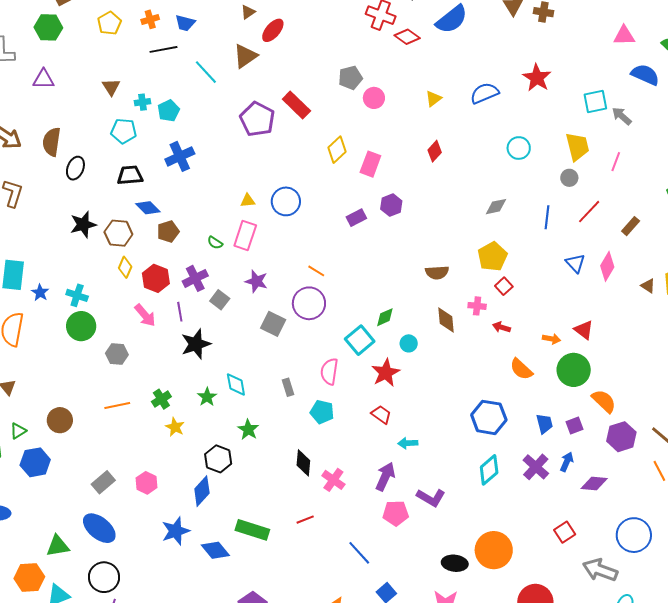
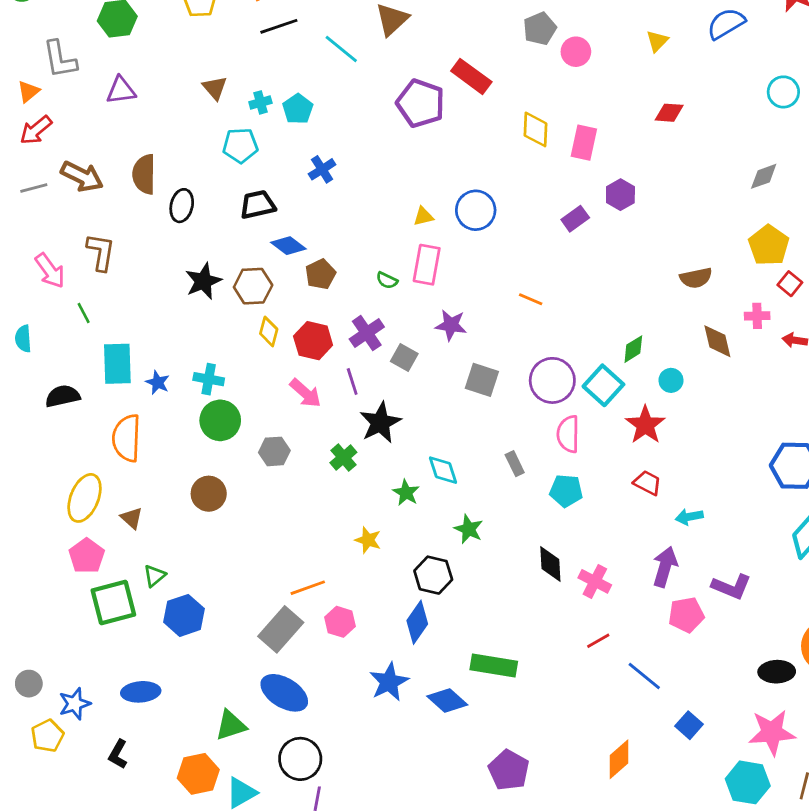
yellow diamond: (337, 150) -> (535, 129), turned -36
red diamond: (435, 151) -> (669, 113), turned 60
blue cross: (180, 156) -> (322, 169), size x0.7
purple circle: (309, 303) -> (552, 380), moved
green cross: (161, 399) -> (343, 458), moved
orange line: (117, 405) -> (308, 588), moved
brown circle: (60, 420) -> (209, 494), moved
gray rectangle: (103, 482) -> (281, 629), size x1.4
red line: (305, 520) -> (598, 641), moved

